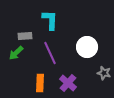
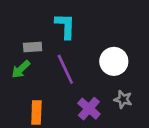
gray star: (104, 73) -> (123, 99), moved
orange rectangle: (40, 83) -> (36, 113), moved

